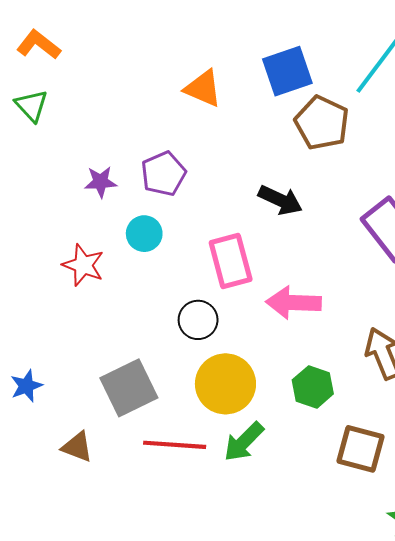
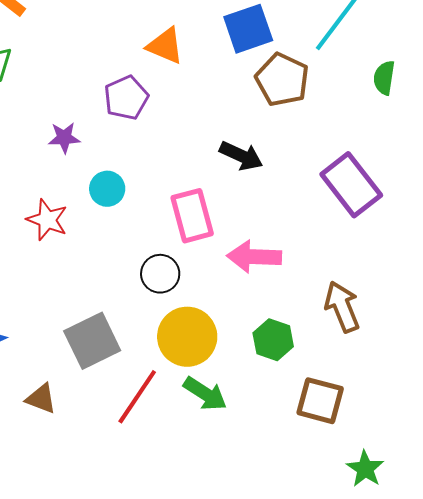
purple pentagon: (164, 174) -> (126, 98), moved
green arrow: (244, 442) -> (205, 394), turned -102
red line: (175, 445) -> (137, 397), turned -60

